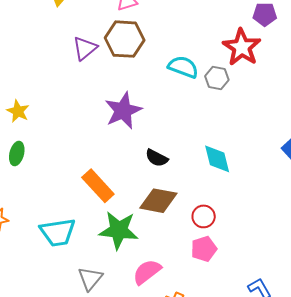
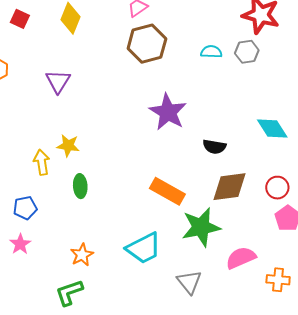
purple triangle: (85, 48) -> (58, 81), moved
cyan semicircle: (183, 67) -> (211, 52), size x0.7
pink semicircle: (147, 272) -> (241, 258), turned 32

